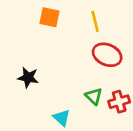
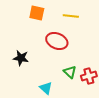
yellow line: (95, 21) -> (71, 16), turned -70
red ellipse: (107, 55) -> (57, 41), moved

